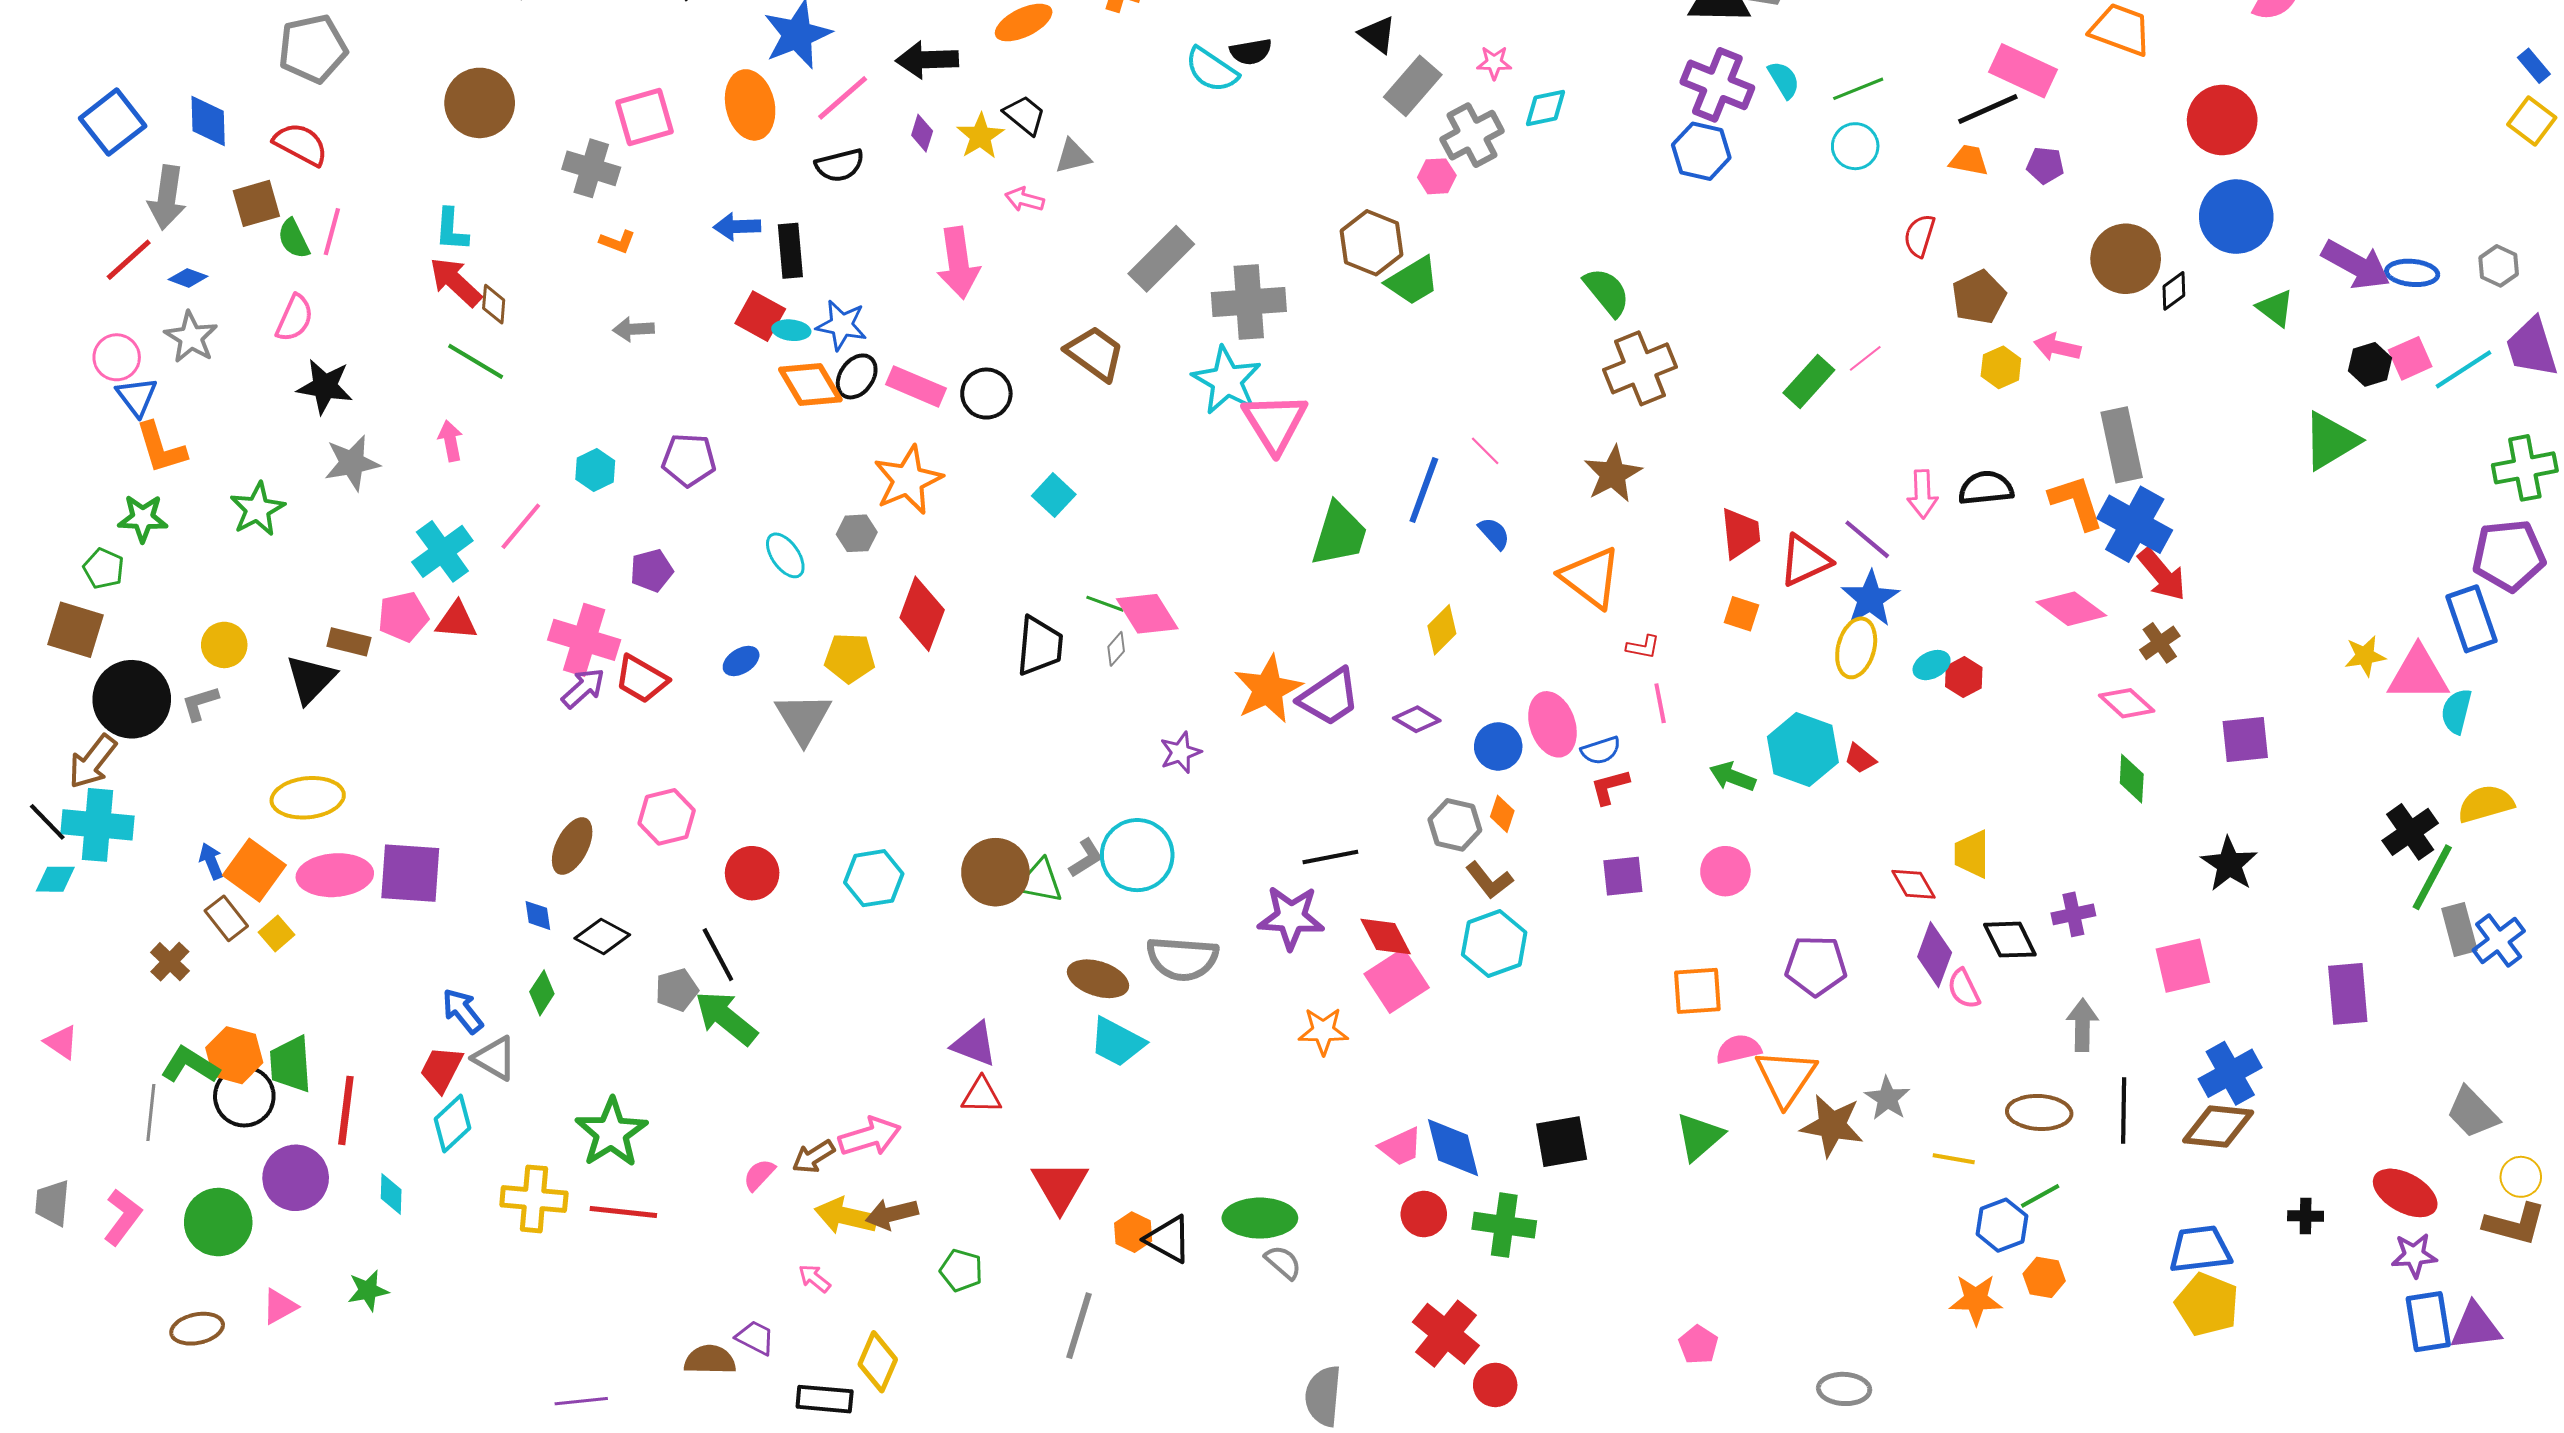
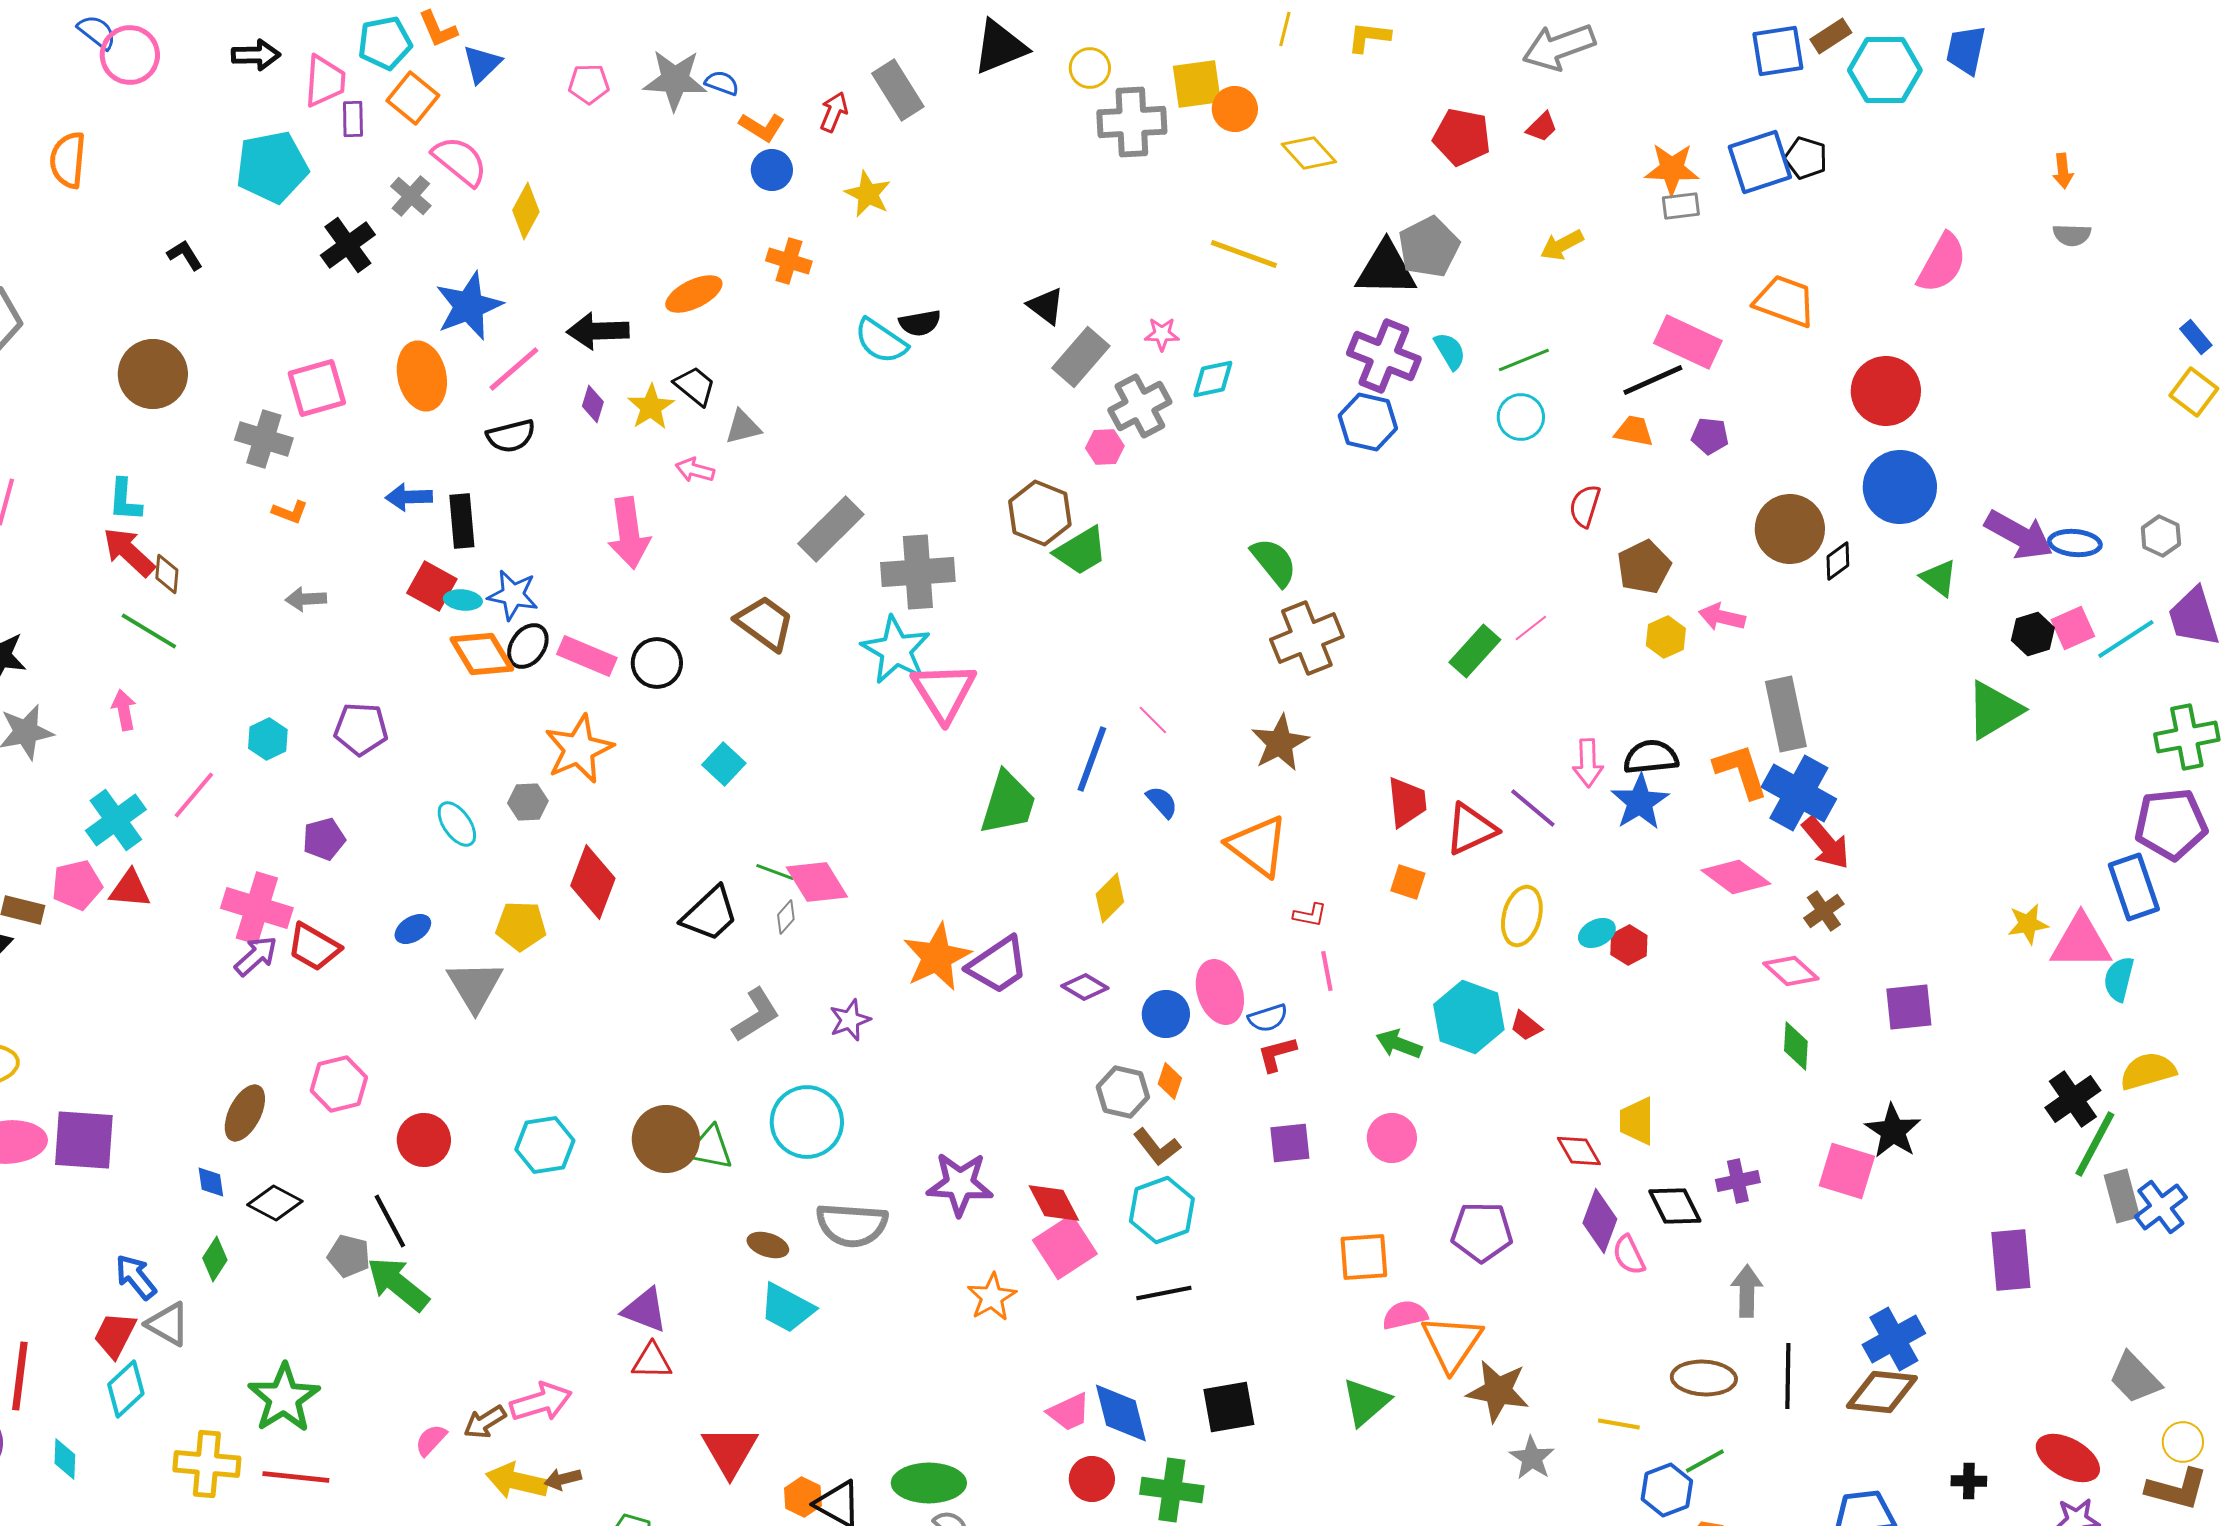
blue star: (1870, 599) -> (1640, 802), moved
black trapezoid: (1040, 646) -> (710, 914), turned 42
black line: (1330, 857) -> (1164, 1293), moved
gray L-shape: (1086, 858) -> (756, 1015), moved, size x1.4
pink square: (2183, 966) -> (1847, 1171), moved, turned 30
brown ellipse: (1098, 979) -> (768, 1245), size x0.7
gray pentagon: (677, 990) -> (349, 1256), turned 30
orange star: (1323, 1031) -> (992, 1297), turned -30
gray star: (1887, 1098) -> (1532, 1458), moved
brown arrow: (892, 1214) -> (563, 1479), size x0.7

